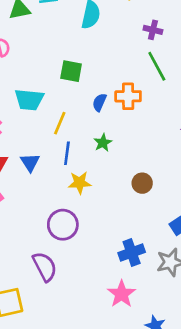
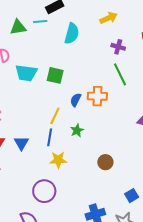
cyan trapezoid: (29, 100) -> (26, 73), moved
yellow line: (60, 123) -> (55, 116), moved

